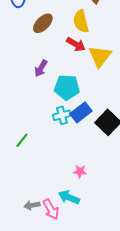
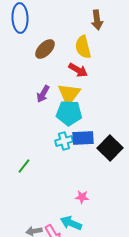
yellow triangle: (100, 56) -> (69, 94), moved
blue rectangle: (81, 112) -> (83, 138), turned 35

